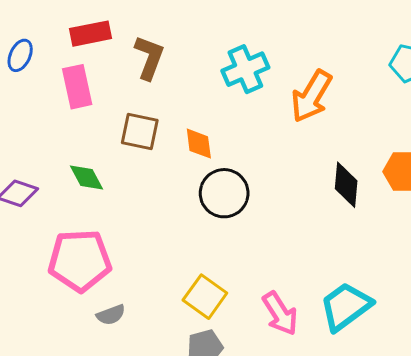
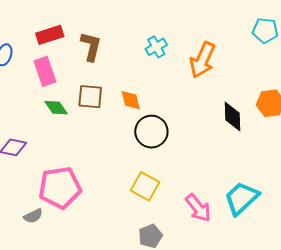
cyan cross: (245, 69) -> (156, 47), size x0.7
green diamond: (86, 177) -> (56, 108), moved
yellow square: (205, 297) -> (145, 186), moved
gray semicircle: (111, 315) -> (33, 216), moved

